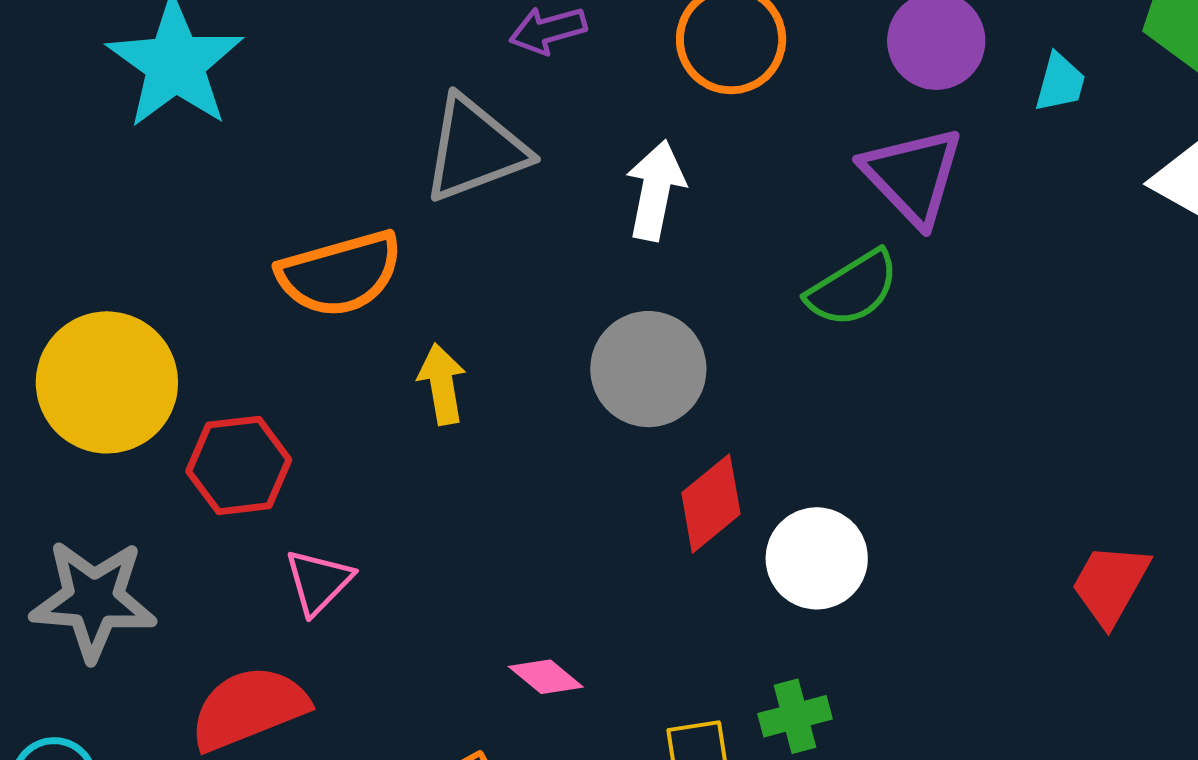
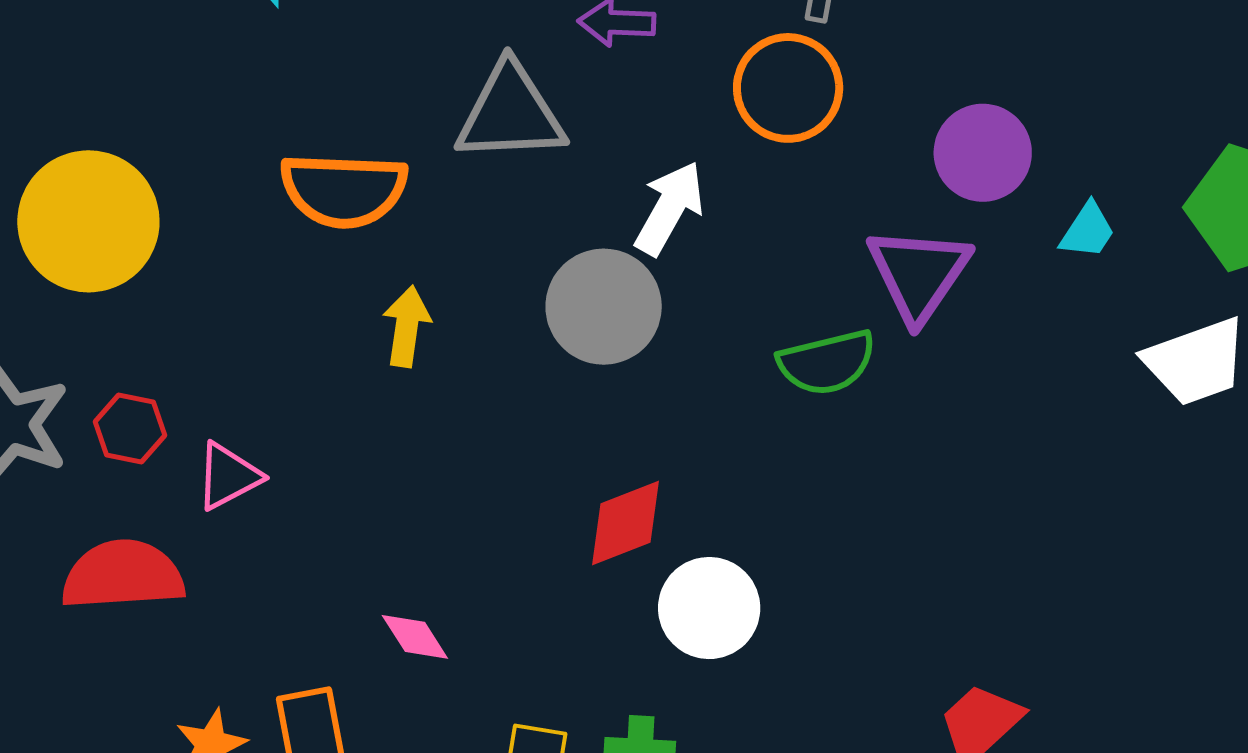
gray circle: (648, 369) -> (604, 307), moved
red hexagon: (239, 465) -> (130, 429), moved, size x0.7

